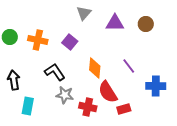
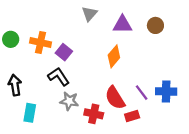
purple square: (70, 42) -> (64, 52), moved
purple line: (129, 66) -> (142, 93), moved
orange diamond: (95, 68) -> (114, 56), moved, turned 35

